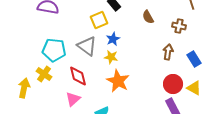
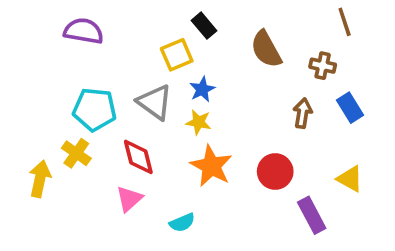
brown semicircle: (148, 17) -> (266, 49), size x1.5
blue rectangle: (194, 59) -> (350, 108), moved
red circle: (173, 84) -> (275, 171), moved

